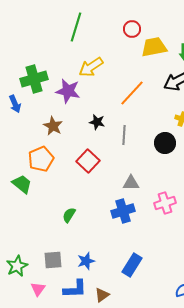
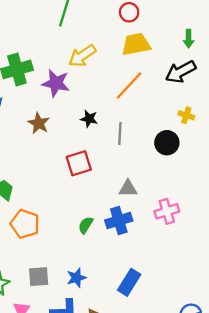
yellow trapezoid: (154, 47) -> (136, 44), moved
orange pentagon: (41, 159) -> (25, 224), moved, turned -30
red square: (88, 161) -> (79, 163), turned 30
green semicircle: (69, 215) -> (86, 225), moved

